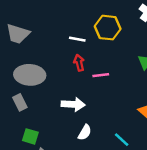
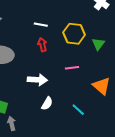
yellow hexagon: (108, 28) -> (74, 34), moved
pink line: (101, 75) -> (72, 68), moved

